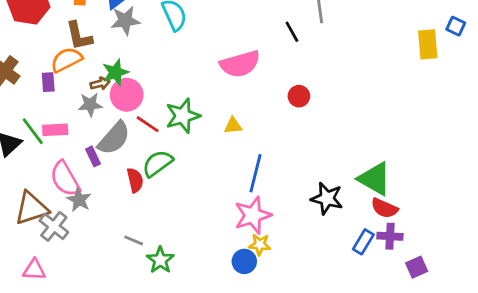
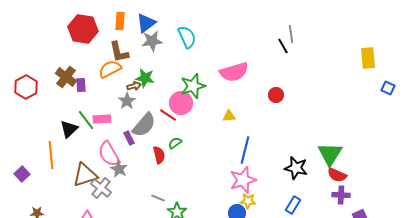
blue square: (456, 26) -> (388, 88), moved
black line: (292, 32) -> (283, 46), moved
green star: (115, 72) -> (145, 78), turned 30
purple rectangle: (48, 82) -> (81, 85), moved
pink circle: (127, 95) -> (181, 103), moved
gray star: (90, 105) -> (127, 101), turned -30
green star: (183, 116) -> (193, 86), moved
green semicircle: (157, 163) -> (175, 143), size x0.6
green triangle: (375, 179) -> (330, 154), turned 32
blue rectangle: (363, 242) -> (293, 205), moved

